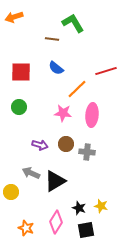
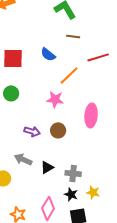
brown line: (52, 39) -> (73, 36), moved
pink ellipse: (92, 115) -> (91, 115), moved
gray cross: (87, 152) -> (73, 173), moved
black triangle: (55, 181) -> (47, 167), size x0.6

